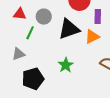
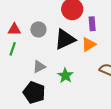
green line: (30, 33) -> (13, 49), moved
gray triangle: (18, 54) -> (39, 67), moved
black pentagon: (33, 79) -> (34, 92), turned -30

